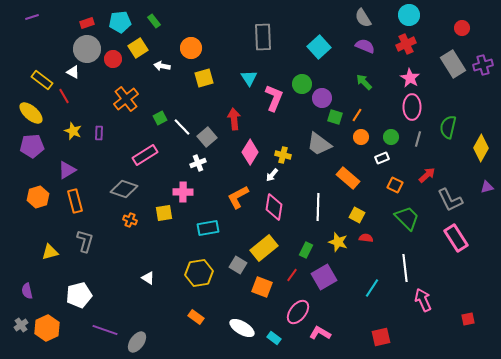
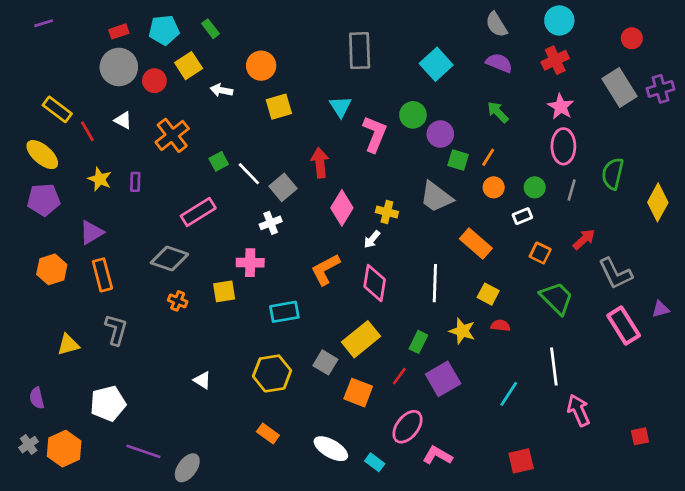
white triangle: (73, 72) -> (123, 120), moved
purple triangle: (487, 187) -> (661, 309), moved

